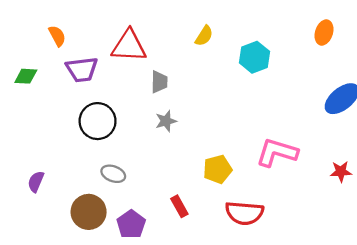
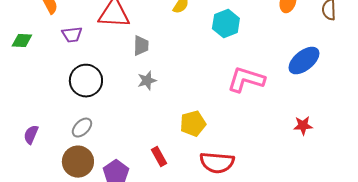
purple trapezoid: (82, 70) -> (72, 35), size x0.7
pink L-shape: (277, 152) -> (246, 80), moved
gray ellipse: (113, 174) -> (82, 128), moved, turned -65

